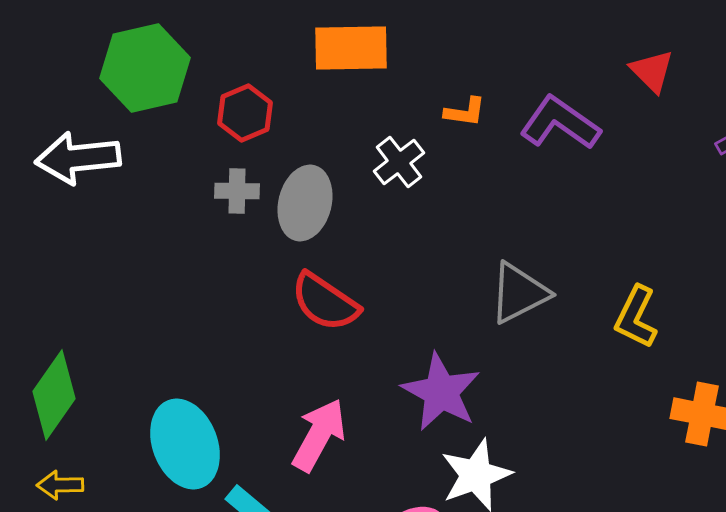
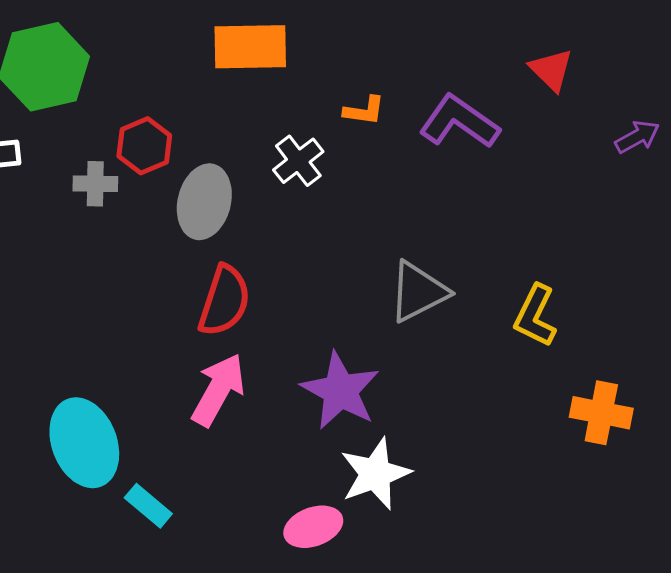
red hexagon: (245, 113) -> (144, 146), moved
gray cross: (237, 191) -> (95, 184), moved
red semicircle: (325, 302) -> (224, 301), turned -106
pink arrow: (319, 435) -> (218, 390), moved

